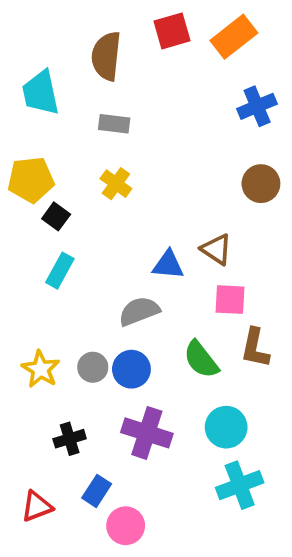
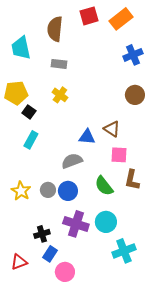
cyan circle: (226, 427) -> (106, 222), moved
black cross: (70, 439) -> (42, 234), moved

